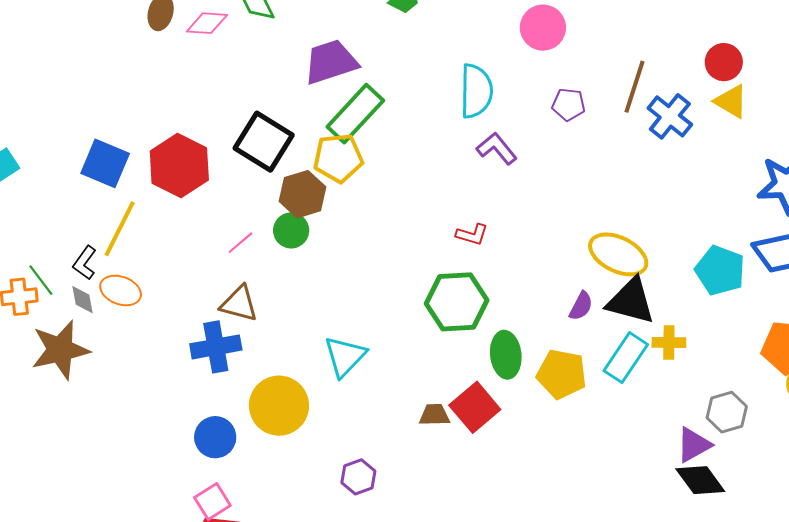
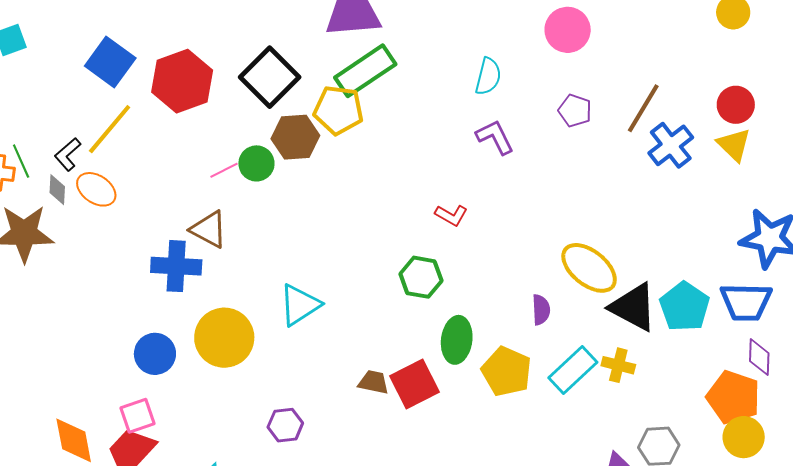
cyan semicircle: (476, 91) -> (488, 76), size x0.7
green circle: (291, 230) -> (256, 163), moved
black triangle: (631, 301) -> (633, 307), moved
green hexagon: (457, 302) -> (421, 277), size x0.7
purple semicircle: (581, 306) -> (541, 310), turned -44

